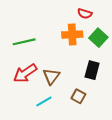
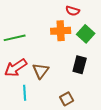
brown square: (78, 96) -> (67, 99), moved, turned 32
cyan line: (44, 101) -> (25, 93), moved, turned -63

